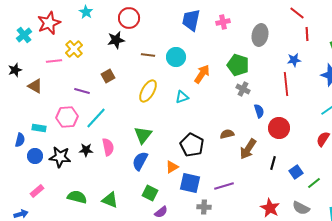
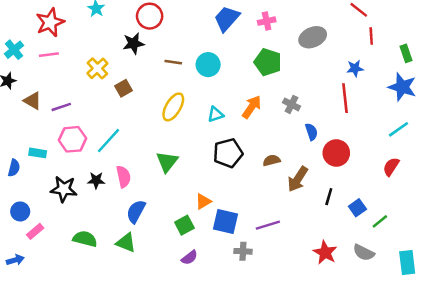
blue trapezoid: (191, 20) -> (227, 19), turned 30
cyan cross: (24, 35) -> (14, 50), moved
gray ellipse: (260, 35) -> (313, 37), turned 55
yellow cross: (74, 49) -> (97, 68), moved
pink line: (54, 61) -> (49, 55), moved
green pentagon: (238, 65) -> (268, 62), moved
orange arrow: (202, 74) -> (252, 107), moved
purple line: (82, 91) -> (61, 107), moved, turned -35
black pentagon: (192, 145) -> (228, 153), moved, turned 30
blue circle: (35, 156) -> (20, 211), moved
blue semicircle: (140, 161) -> (136, 211), moved
green square: (150, 193) -> (184, 225), moved, turned 35

